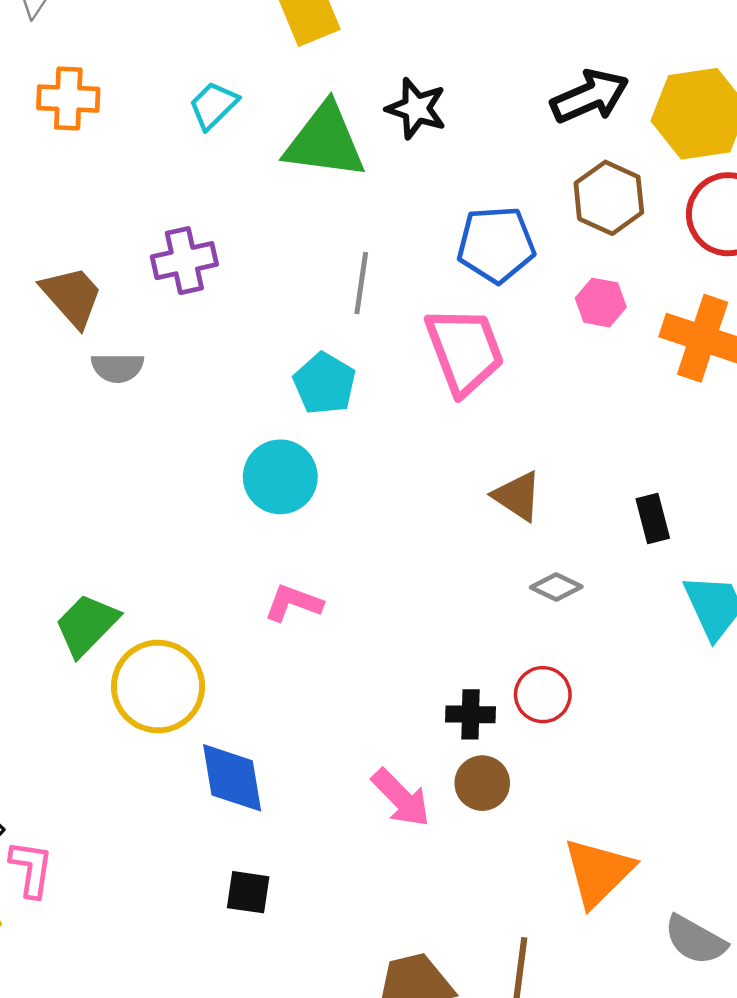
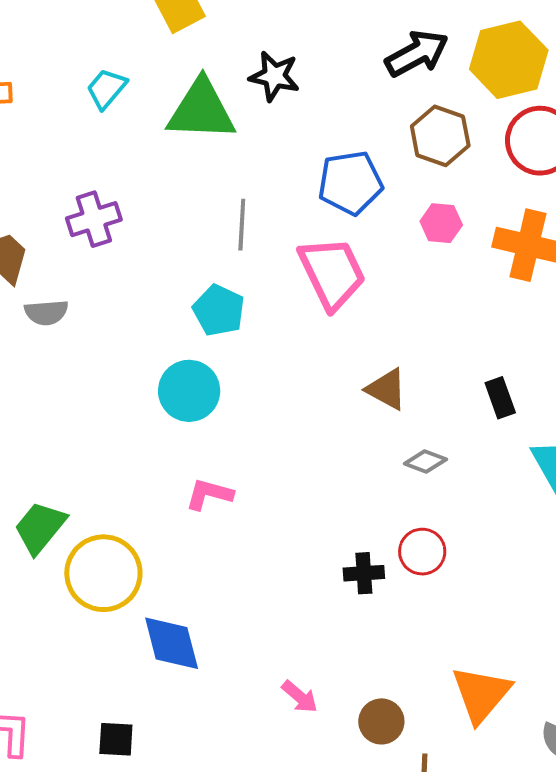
brown circle: (482, 783) -> (381, 721), moved
pink arrow: (401, 798) -> (300, 697), moved, size x0.7
black square: (248, 892) -> (116, 739), moved

